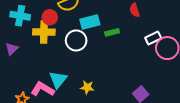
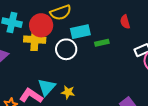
red circle: (50, 17) -> (41, 25), size x1.5
yellow star: (87, 87) -> (68, 92), moved

